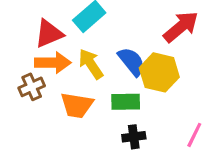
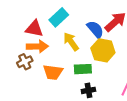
red triangle: (49, 34) -> (34, 29), turned 36
blue semicircle: (132, 62) -> (95, 29), moved
yellow arrow: (91, 64) -> (71, 42), moved

